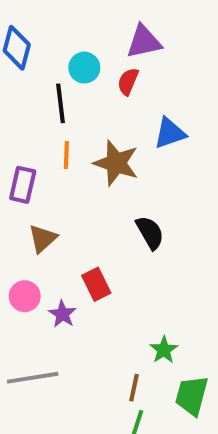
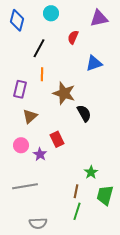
purple triangle: (144, 42) -> (99, 18), moved
cyan circle: (84, 68) -> (51, 13), moved
black line: (60, 103) -> (39, 48), turned 36
brown star: (116, 163) -> (64, 93), moved

